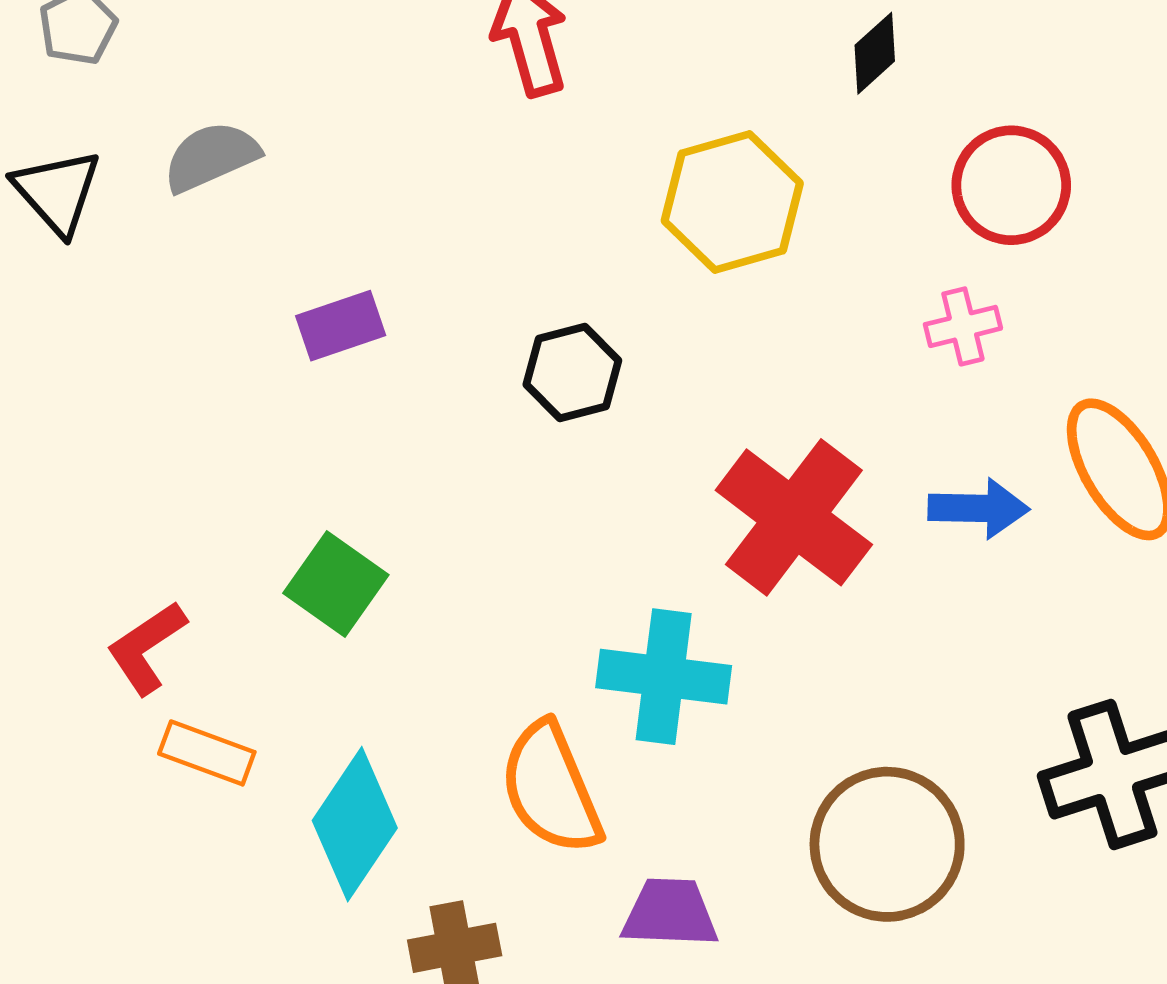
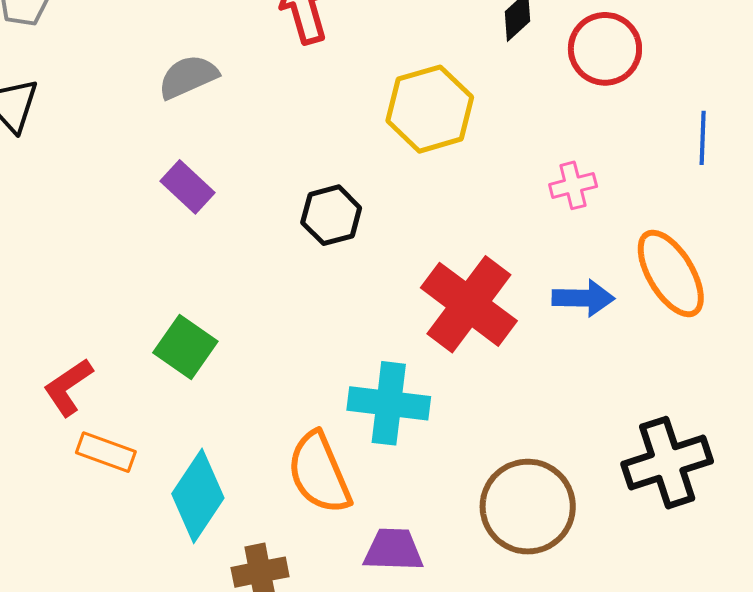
gray semicircle: (211, 157) -> (188, 77), moved
red circle: (1011, 185) -> (605, 49), moved
purple rectangle: (341, 326) -> (187, 187), turned 62

